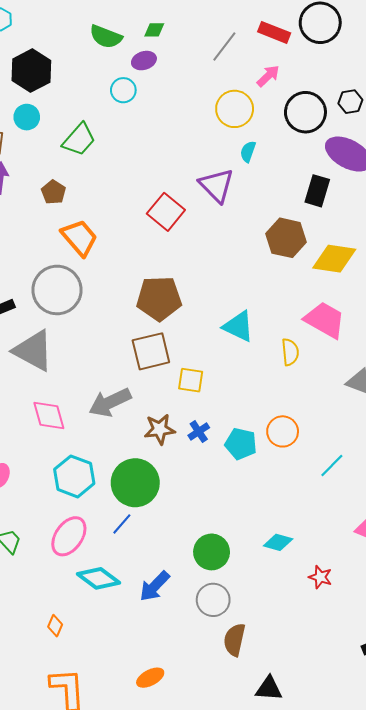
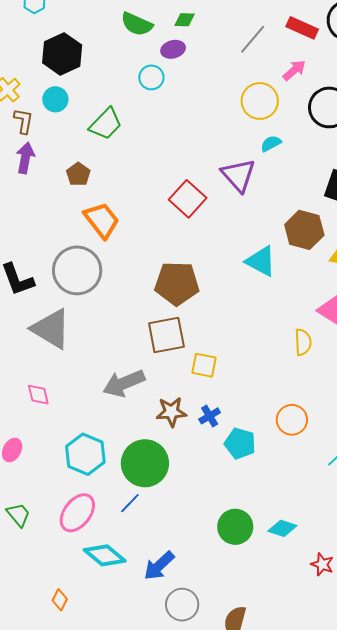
cyan semicircle: (248, 152) -> (271, 143), turned 40
cyan triangle: (239, 326) -> (261, 261), moved
pink diamond: (49, 416) -> (38, 395), moved, size x0.7
cyan pentagon: (241, 444) -> (240, 443), moved
green circle: (212, 552) -> (235, 527), moved
gray circle: (213, 600) -> (182, 605), moved

